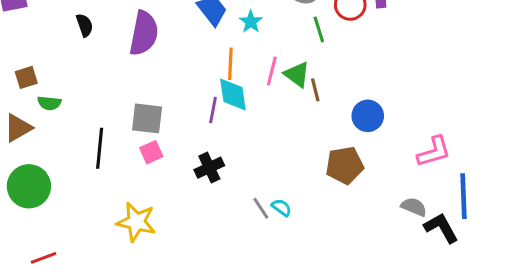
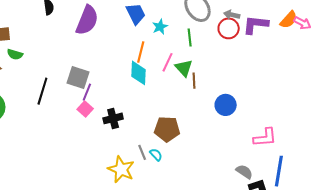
green line: (319, 29) -> (190, 37), moved
purple line: (213, 110) -> (87, 92), moved
pink square: (151, 152) -> (85, 109), moved, turned -35
brown pentagon: (345, 165) -> (167, 129), moved
yellow star: (136, 222) -> (121, 169), moved

